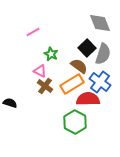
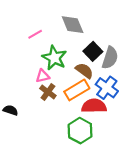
gray diamond: (100, 23) -> (73, 25), moved
green star: (51, 54) -> (54, 58), size x1.6
pink triangle: (40, 71) -> (43, 76), turned -40

